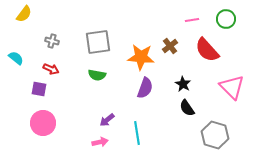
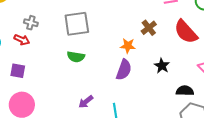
orange star: (141, 57) -> (128, 46), moved, size x0.6
red arrow: (51, 69) -> (22, 40), moved
black semicircle: (187, 108) -> (185, 91), moved, turned 126

